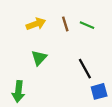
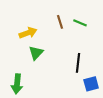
yellow arrow: (36, 24) -> (28, 33), moved
black line: (85, 69) -> (78, 63), turned 36

